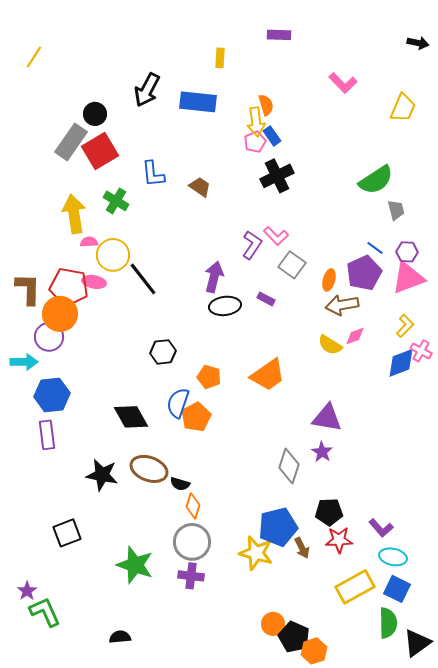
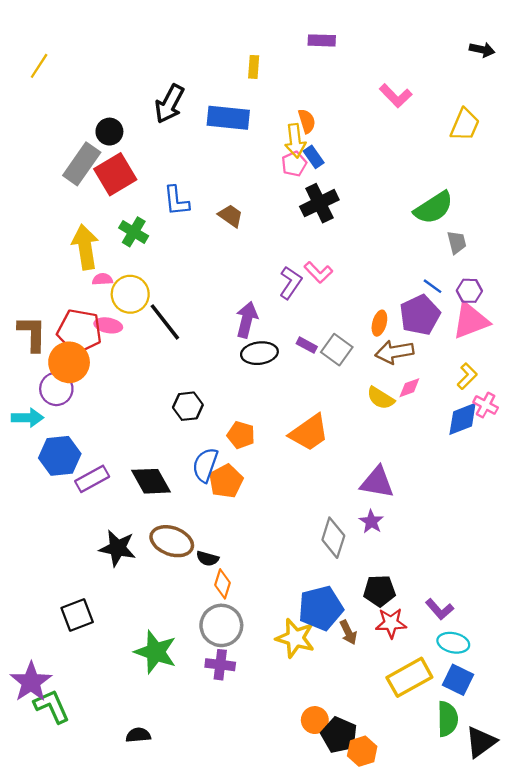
gray square: (292, 265) -> (337, 350), moved
purple rectangle: (47, 435) -> (92, 479), moved, turned 68
purple star: (27, 591) -> (31, 682), size x1.8

